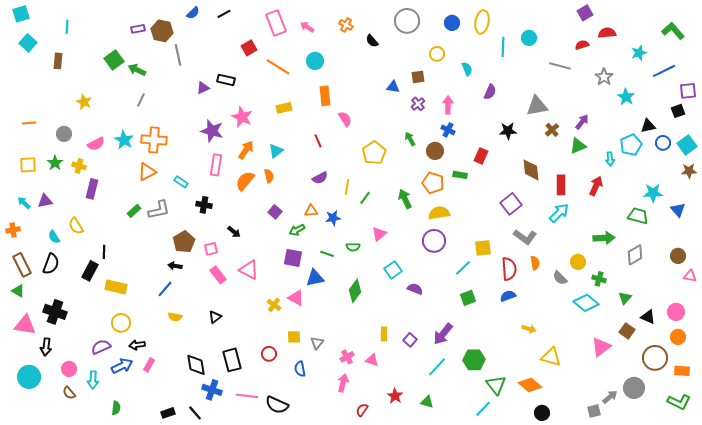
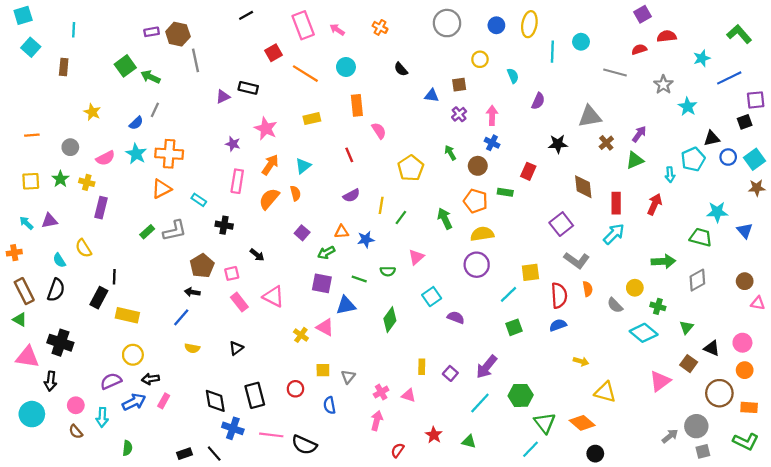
blue semicircle: (193, 13) -> (136, 123), moved
black semicircle: (372, 41) -> (401, 69), moved
purple star: (212, 131) -> (233, 144), size x0.6
gray square: (594, 411) -> (703, 451), moved

